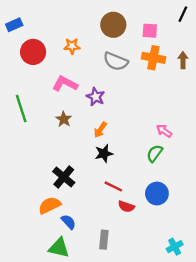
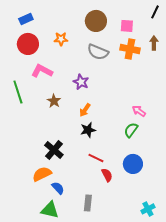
blue rectangle: (14, 25) -> (26, 19), moved
brown arrow: (183, 60) -> (154, 43), moved
pink L-shape: (65, 84) -> (42, 71), moved
red semicircle: (126, 206) -> (107, 175), turned -136

